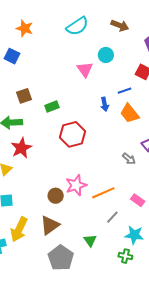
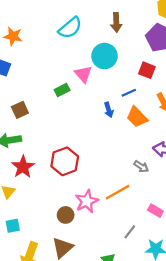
brown arrow: (120, 25) -> (116, 22), turned 72
cyan circle: (106, 55) -> (105, 56), size x1.5
green rectangle: (52, 107) -> (62, 90), moved
red hexagon: (73, 134) -> (65, 161), moved
orange line: (103, 193) -> (118, 192), moved

